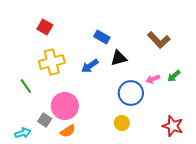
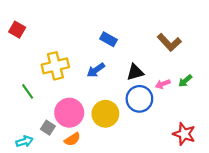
red square: (45, 27) -> (17, 30), moved
black triangle: (119, 58) -> (135, 72), moved
yellow circle: (122, 123) -> (105, 114), moved, size x1.6

